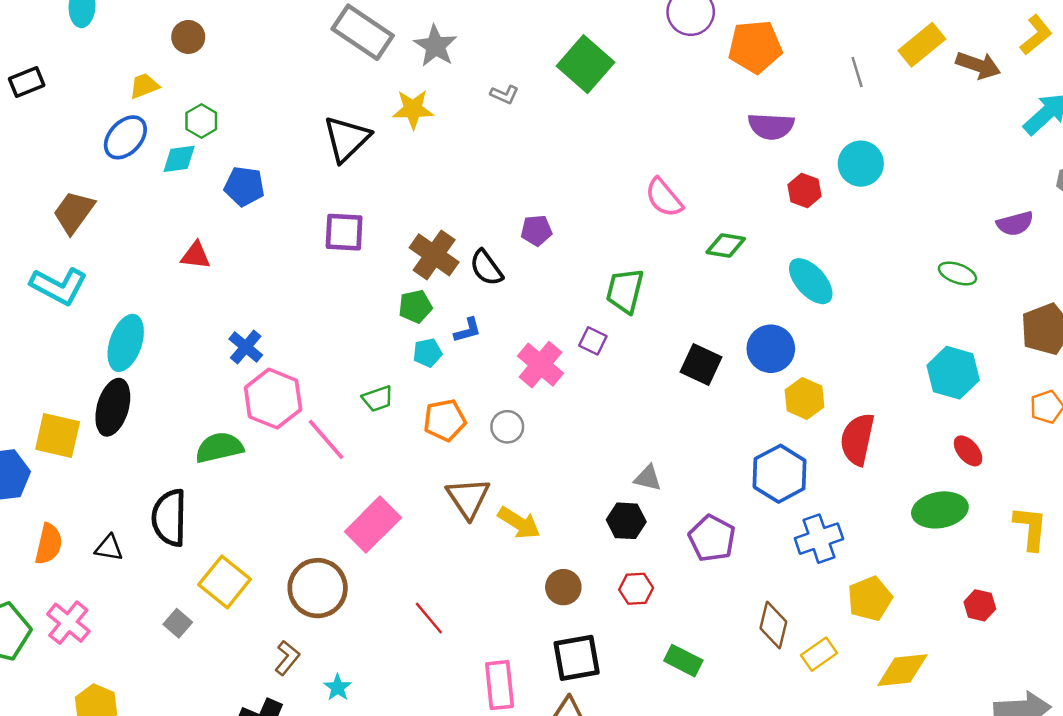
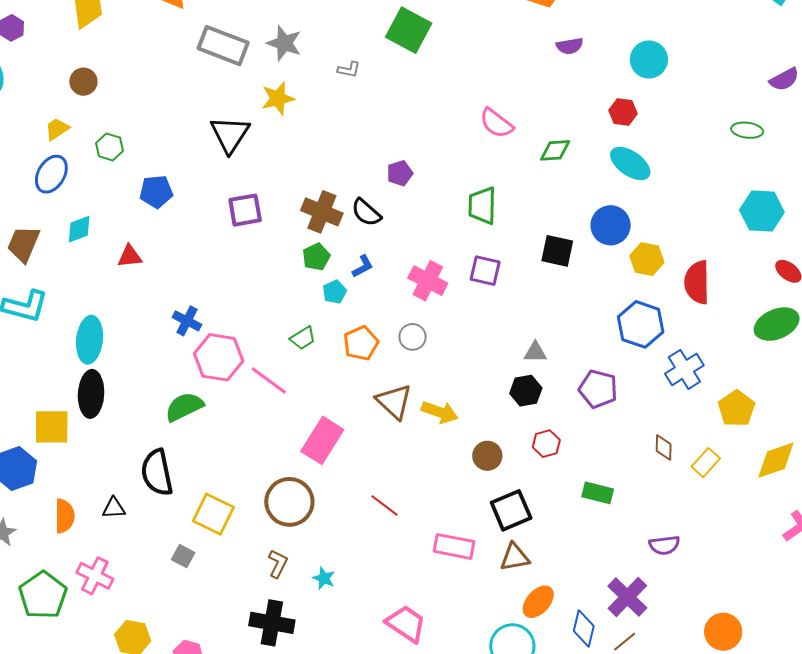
purple semicircle: (771, 126) -> (570, 46), size x0.7
cyan diamond: (179, 159) -> (79, 229), moved
red hexagon: (804, 191) -> (623, 112), moved
purple square: (593, 341) -> (485, 271), moved, size x1.4
brown diamond: (773, 625) -> (664, 448), size x0.7
pink rectangle: (500, 685) -> (454, 546), turned -60

